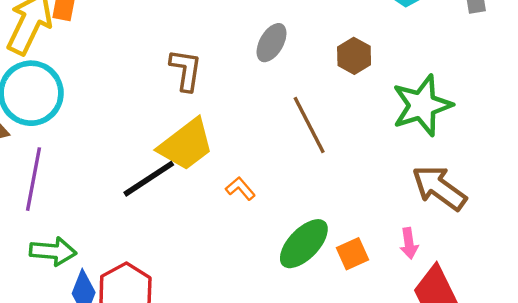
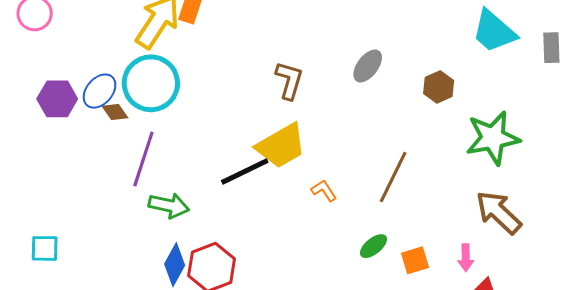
brown line: (309, 125) -> (393, 177), moved, turned 46
green ellipse: (304, 244) -> (373, 246), size x0.6
green arrow: (53, 251) -> (169, 205), moved

